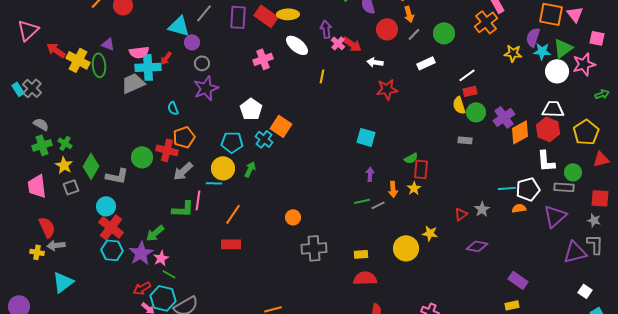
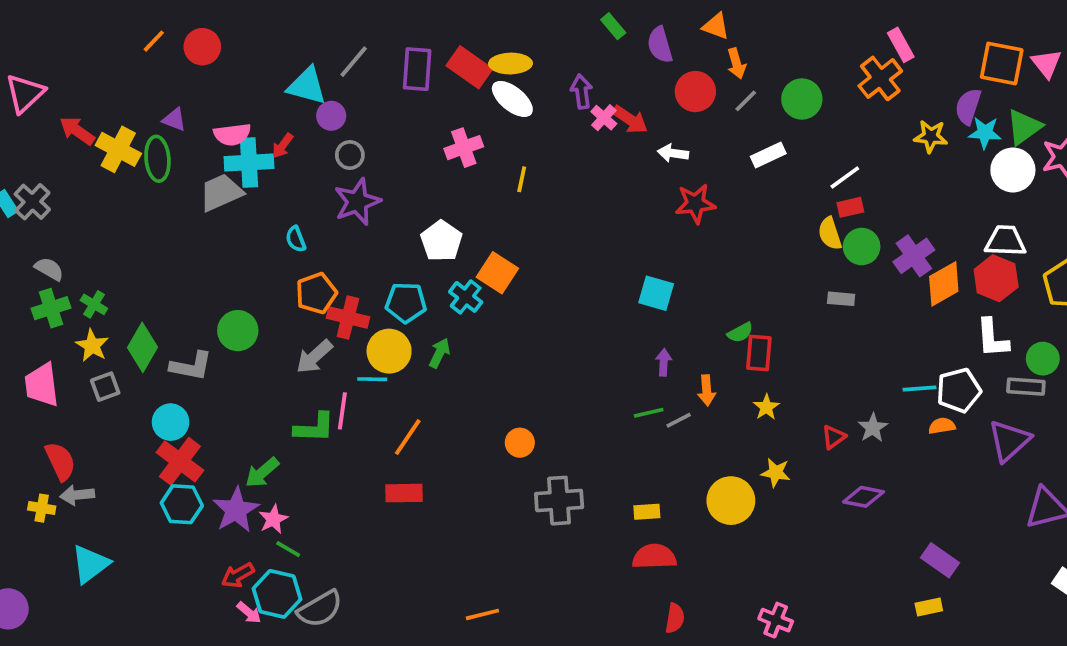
white ellipse: (297, 45) -> (512, 99), moved
yellow line: (322, 76) -> (522, 179), moved
red cross: (167, 150) -> (348, 318), moved
yellow star: (414, 188) -> (766, 407), moved

